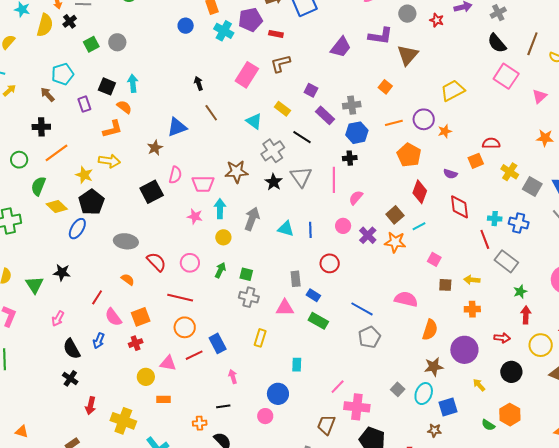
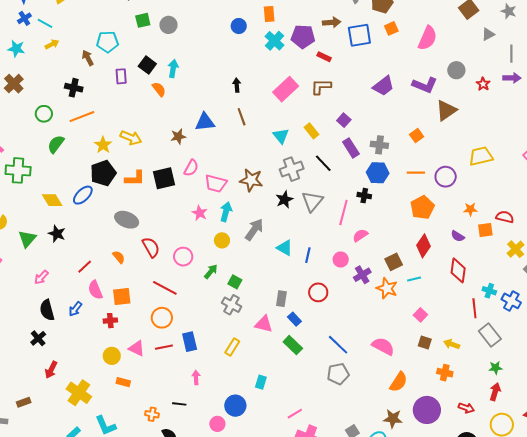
orange L-shape: (113, 129) -> (135, 178), moved
orange star: (445, 131) -> (470, 209), moved
yellow diamond: (57, 206) -> (52, 200), moved

